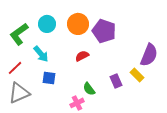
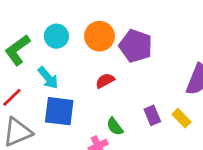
yellow rectangle: (137, 75) -> (182, 118), moved
blue square: (49, 78) -> (59, 111), size x1.6

